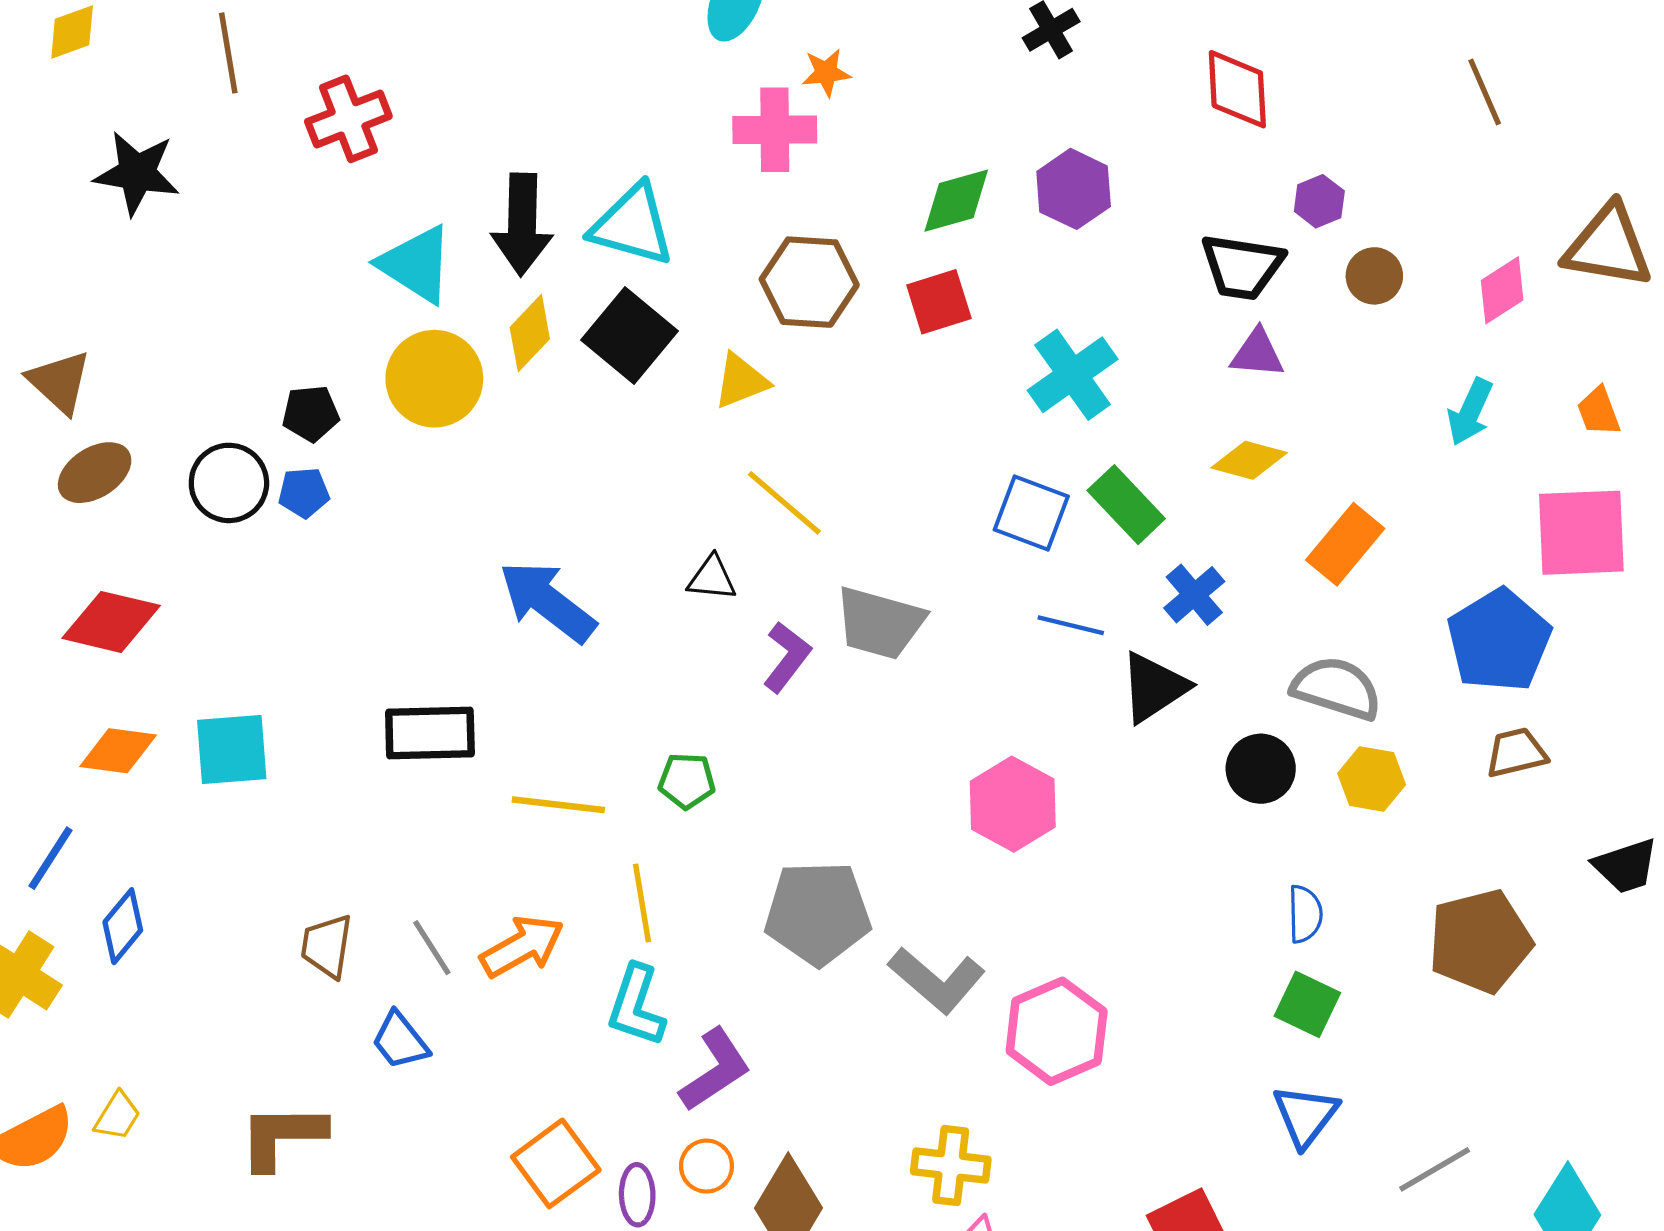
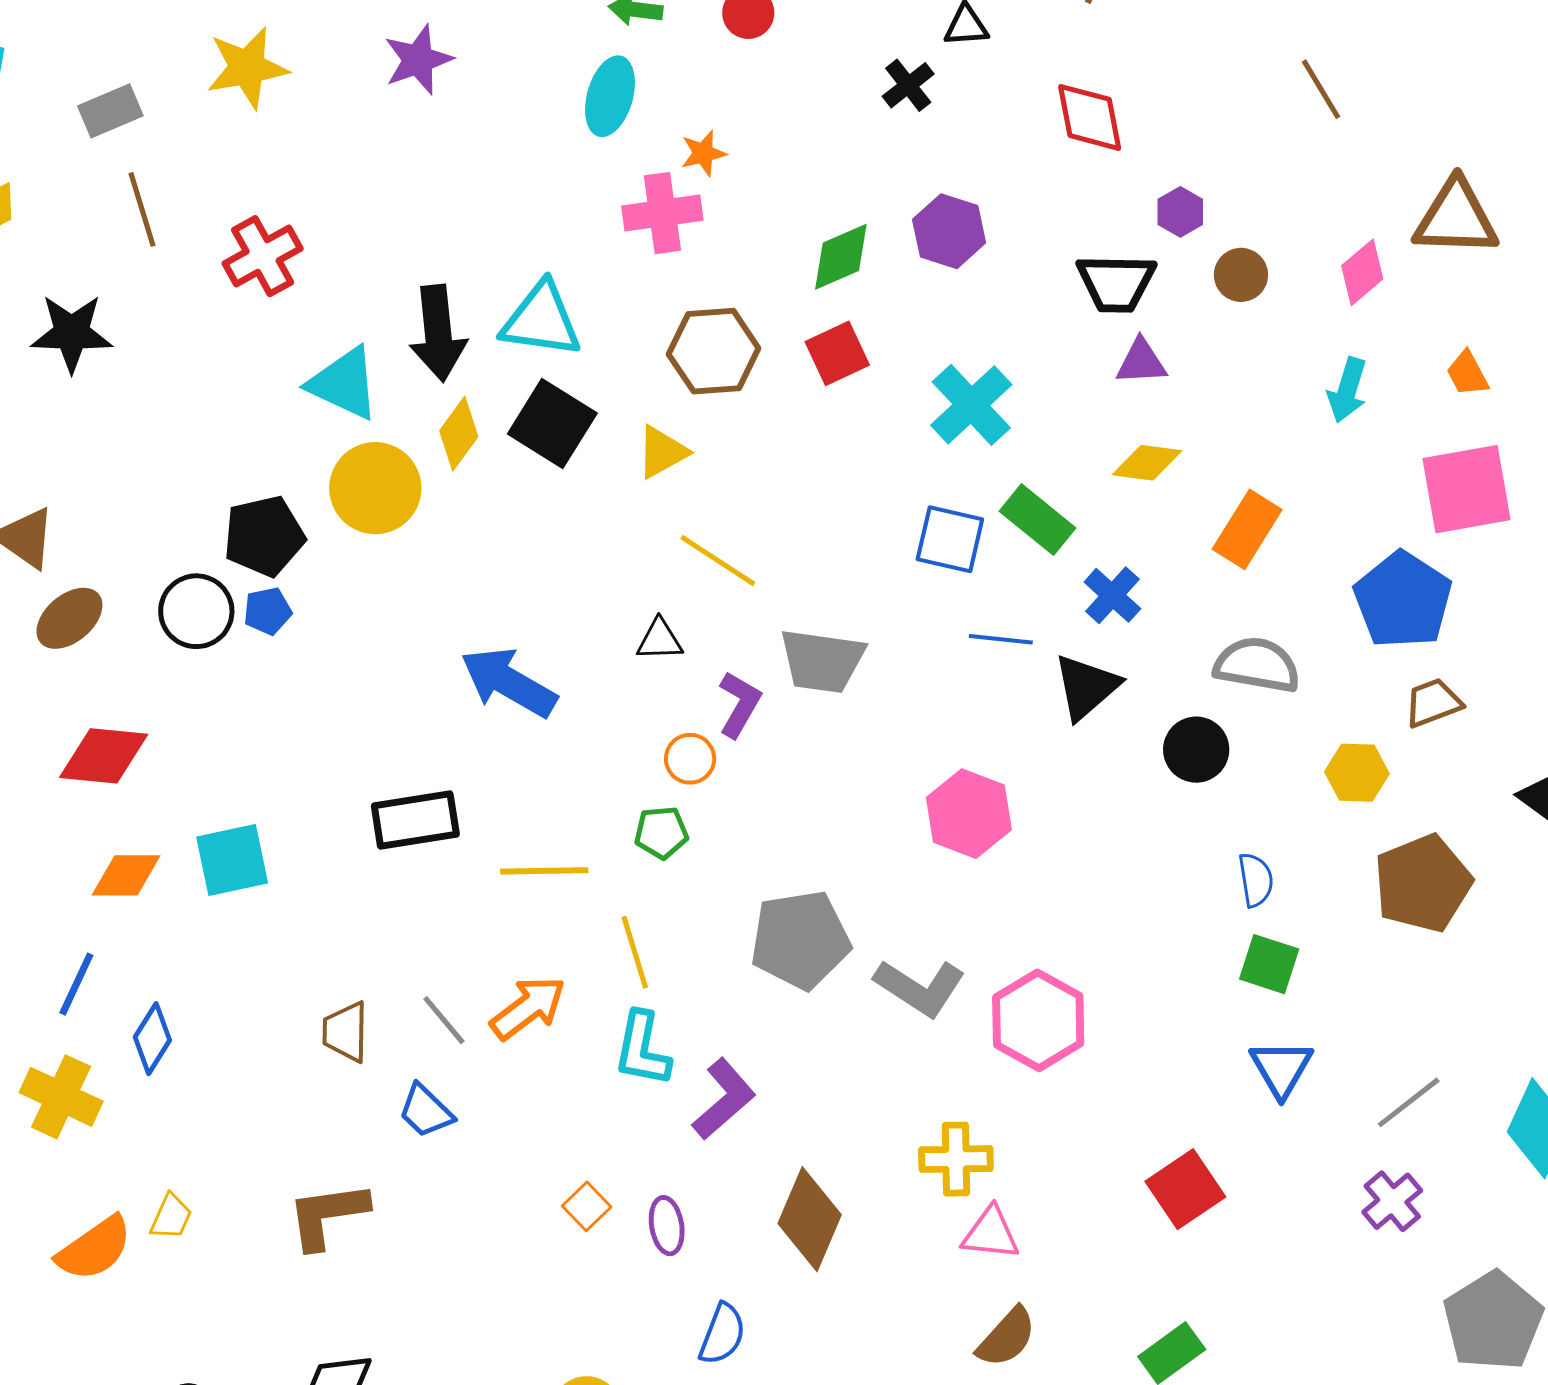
black pentagon: (311, 413) -> (264, 536), size x1.5
yellow hexagon: (1372, 779) -> (1357, 773), moved
orange square: (556, 1163) -> (587, 1206), size x0.6
orange circle: (706, 1166) -> (690, 759), moved

